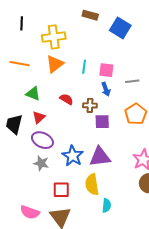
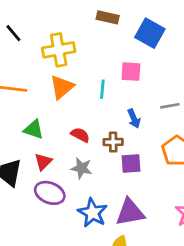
black line: (22, 23) -> (13, 33), turned -40
pink square: (106, 70) -> (131, 72), moved
gray star: (41, 163) -> (82, 168), moved

